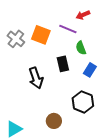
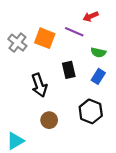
green semicircle: (81, 48) -> (98, 52), moved, turned -56
brown circle: (54, 121) -> (49, 120), moved

